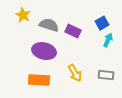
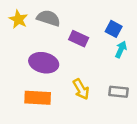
blue square: (102, 23) -> (114, 29), turned -32
gray semicircle: (49, 25) -> (48, 18), moved

